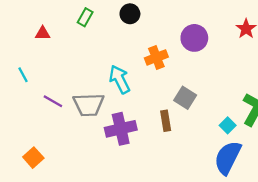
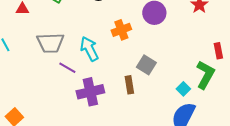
purple line: (53, 101) -> (67, 68), moved
gray trapezoid: (89, 105) -> (50, 43), moved

